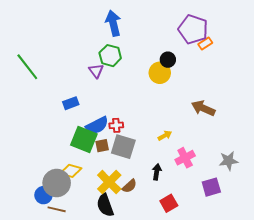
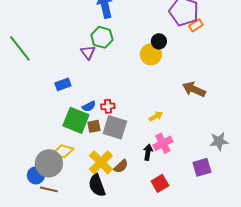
blue semicircle: (97, 125) -> (89, 106), size x0.6
pink cross: (185, 158) -> (163, 143), moved

